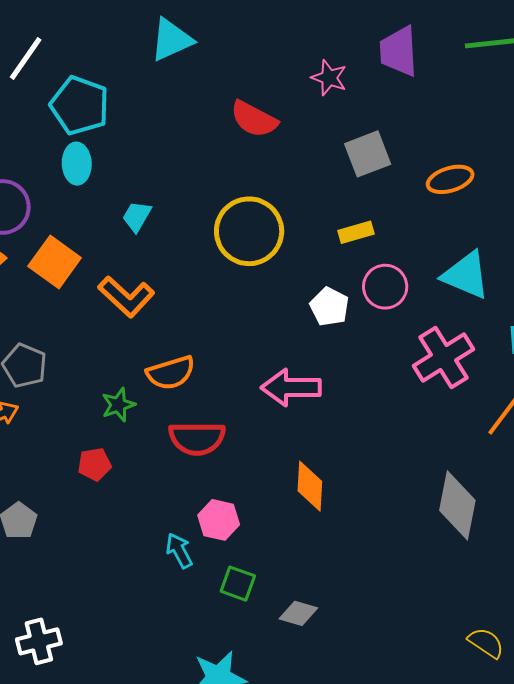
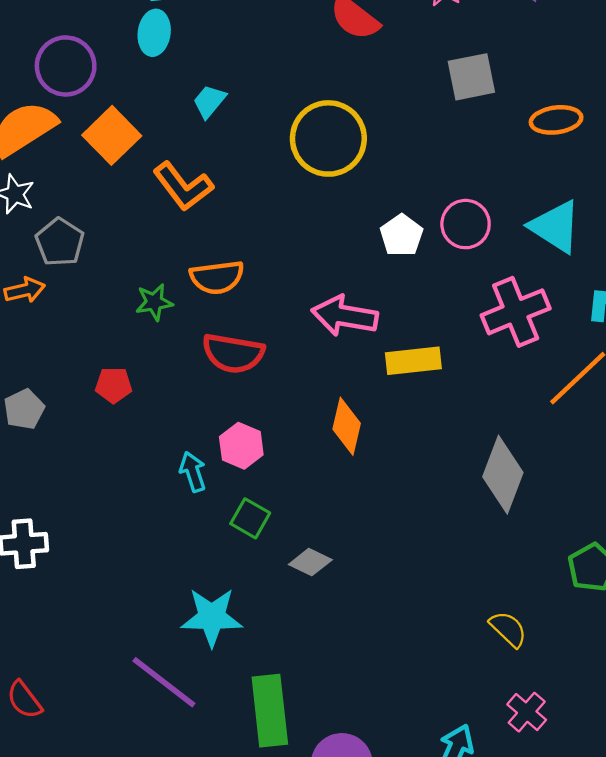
yellow rectangle: (356, 232) -> (413, 361), moved, size x1.4
red pentagon: (94, 464) -> (114, 385), moved

